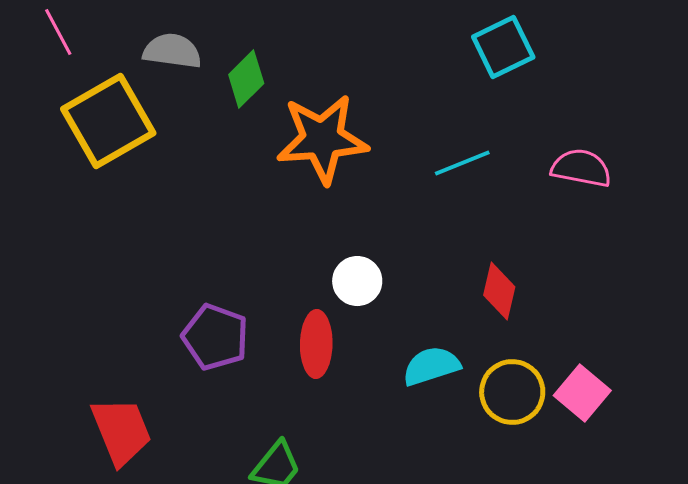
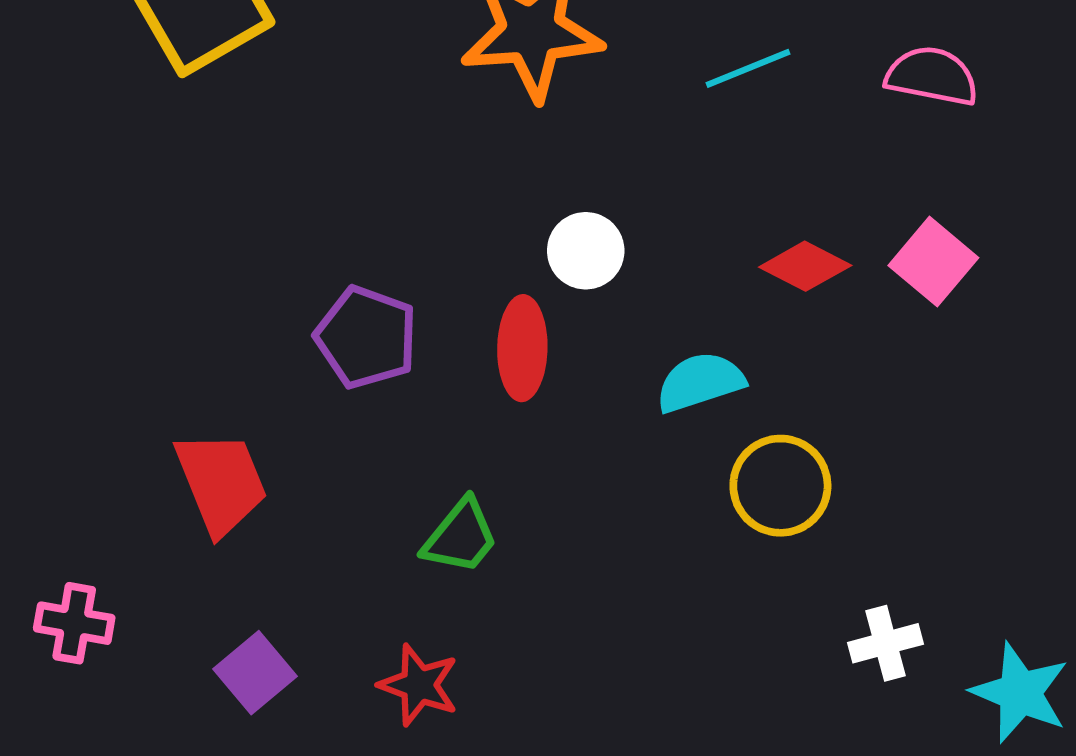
red diamond: (499, 291) -> (805, 266), turned -76
yellow circle: (512, 392) -> (780, 486), moved
pink square: (582, 393) -> (933, 262), moved

